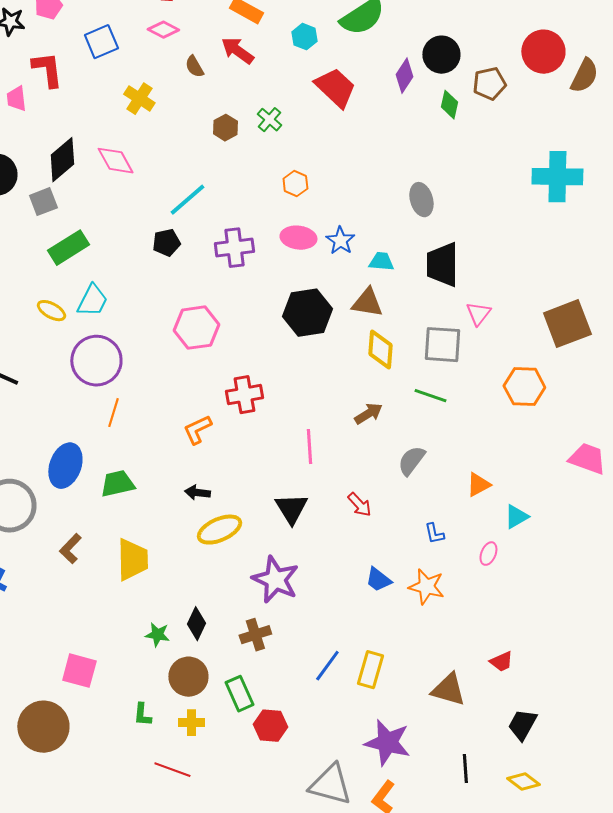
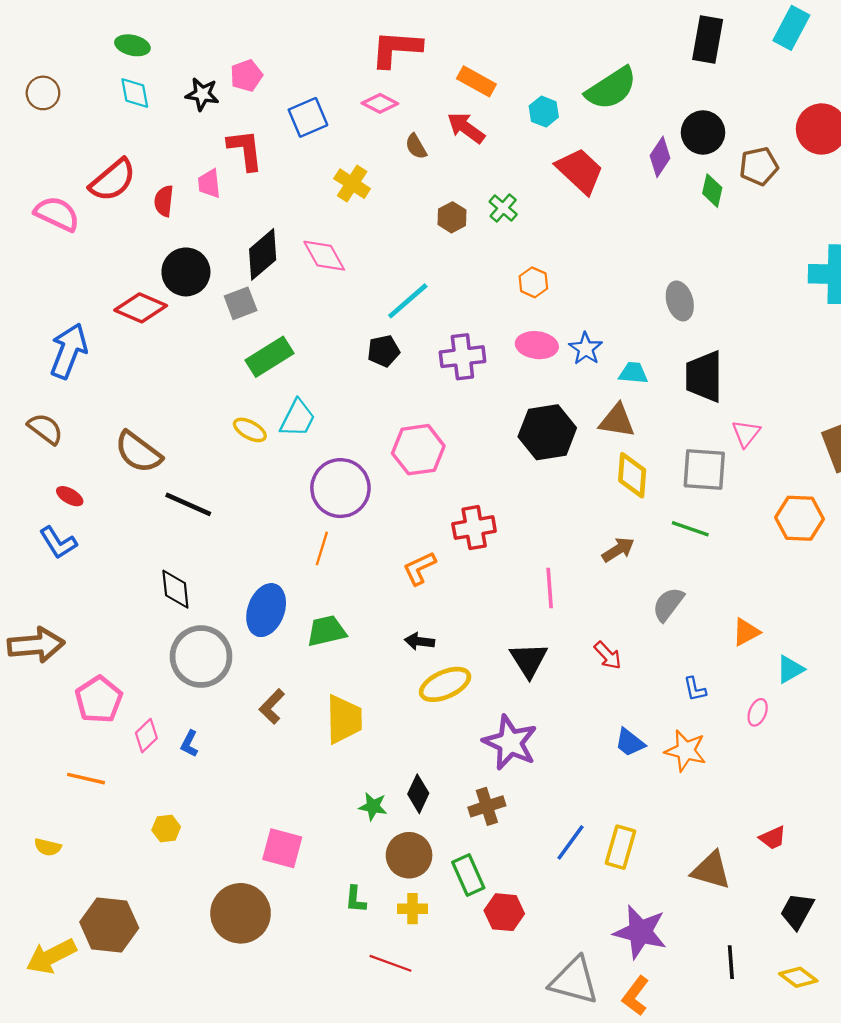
purple circle: (96, 361) -> (340, 488), moved

